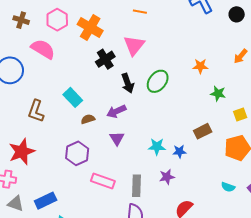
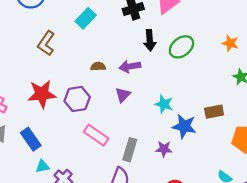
cyan rectangle: (73, 97) -> (86, 18), moved, turned 72
cyan star: (157, 147) -> (164, 104), moved
blue star: (179, 151) -> (184, 126), size x1.6
red star: (22, 152) -> (42, 94), moved
blue rectangle: (46, 201) -> (31, 139), turned 65

